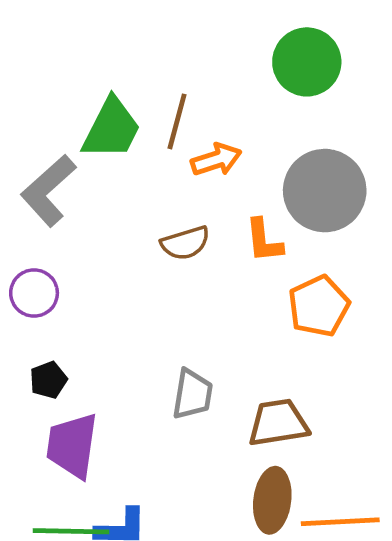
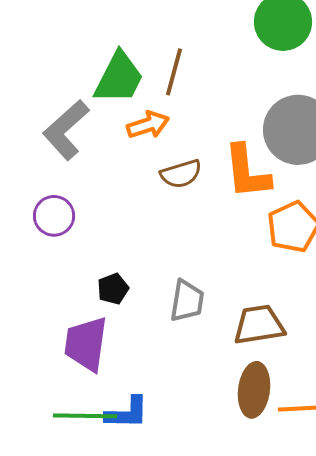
orange arrow: (216, 160) -> (148, 125), moved
orange L-shape: (264, 241) -> (247, 172), size x1.5
black pentagon: (48, 380) -> (113, 289), moved

